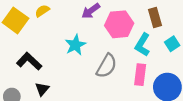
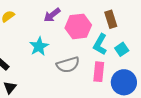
cyan square: (172, 44) -> (122, 49), moved
gray semicircle: (107, 66) -> (68, 65), turned 45

